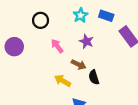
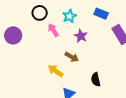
cyan star: (81, 15) -> (69, 16), moved
pink arrow: (57, 46) -> (53, 30), moved
black semicircle: (94, 77) -> (96, 80), moved

